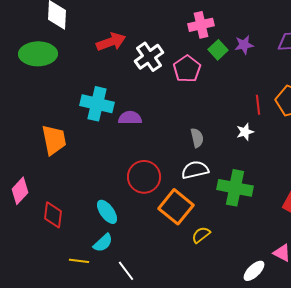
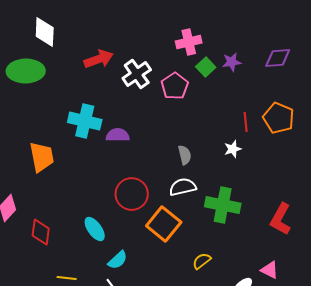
yellow semicircle: (201, 235) -> (202, 261), moved
cyan semicircle: (103, 243) -> (118, 260), moved

